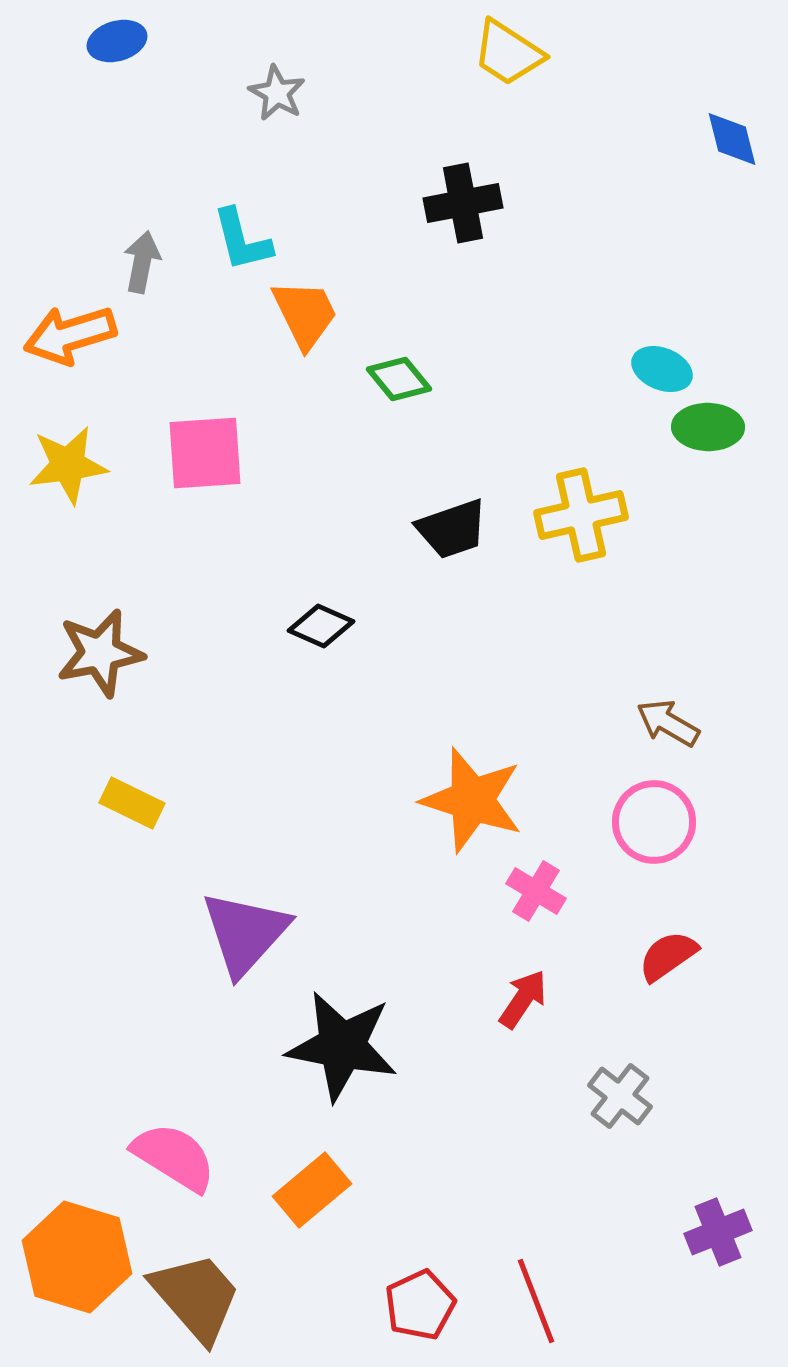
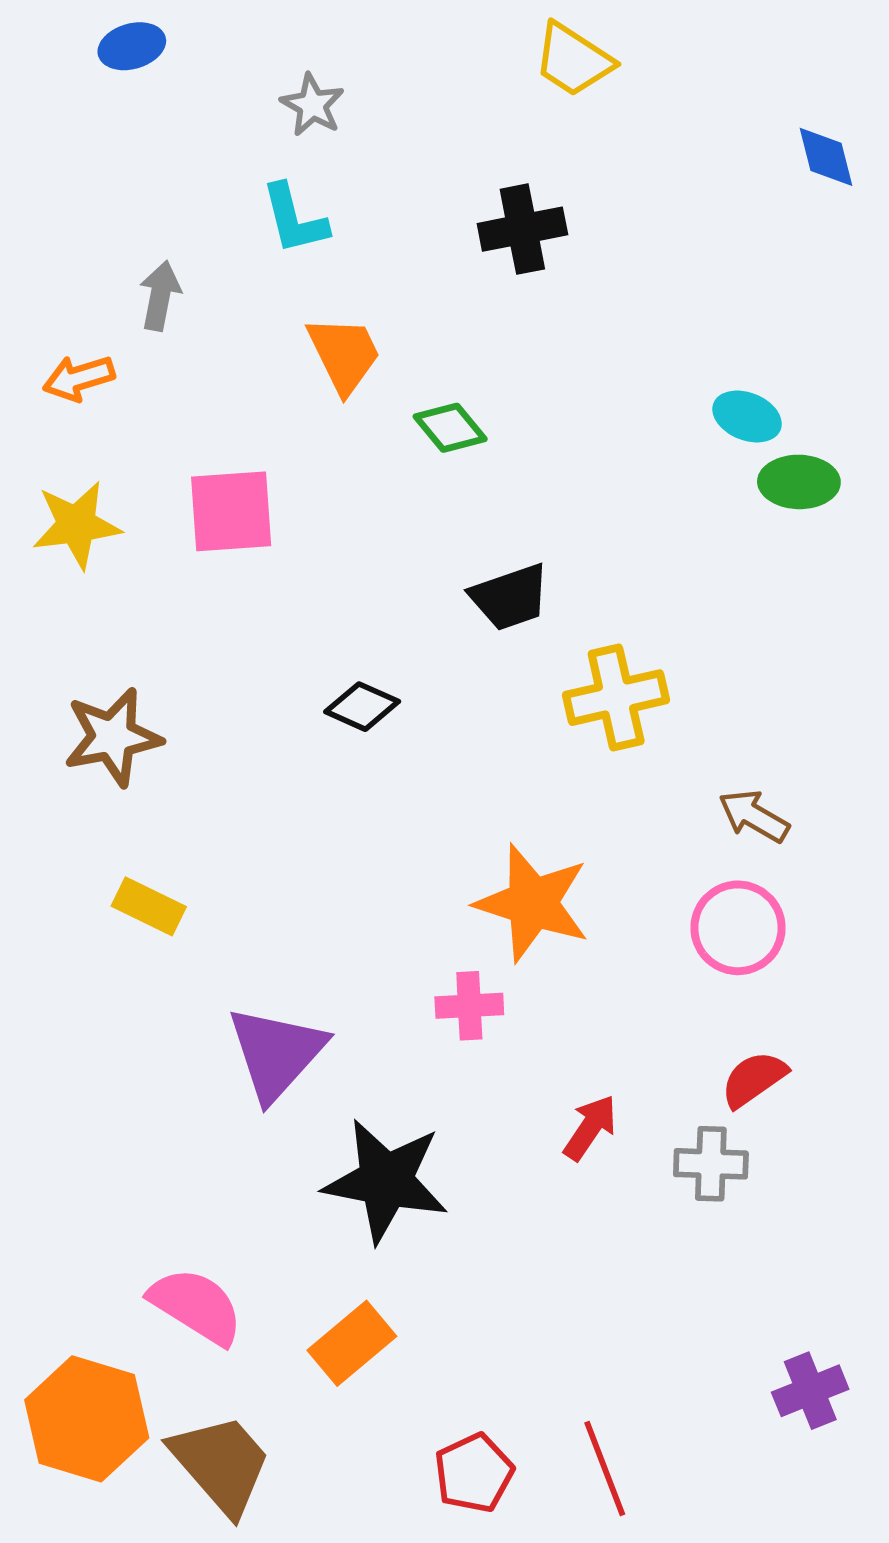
cyan L-shape: (242, 240) -> (294, 219), moved
orange arrow: (70, 335) -> (79, 378), size x0.7
yellow cross: (581, 515) -> (616, 698), moved
pink cross: (536, 891) -> (469, 1006), moved, turned -34
gray cross: (620, 1096) -> (711, 1164), moved, turned -36

